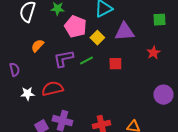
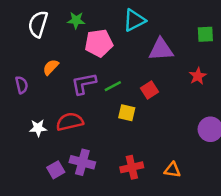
pink pentagon: (75, 27) -> (99, 43), turned -30
yellow square: (97, 38) -> (127, 113), moved, turned -32
red square: (115, 64) -> (150, 90), turned -32
purple semicircle: (14, 70) -> (22, 85), moved

